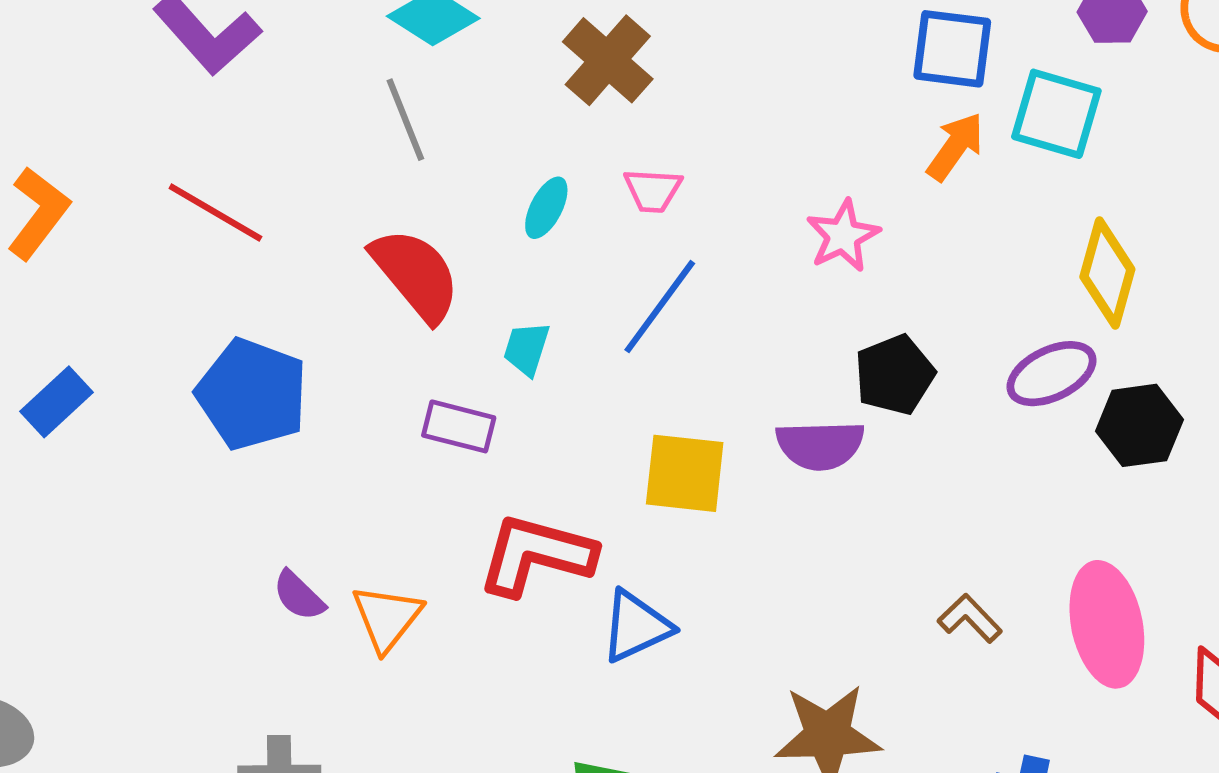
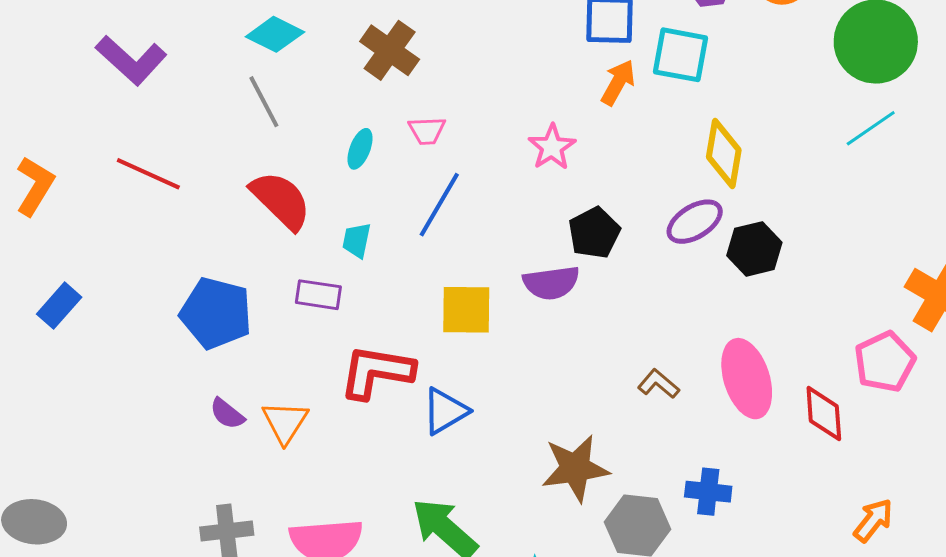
blue pentagon: (252, 394) -> (216, 313), moved

